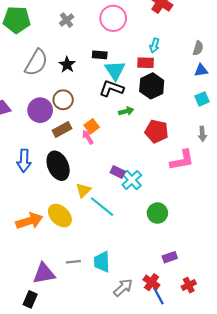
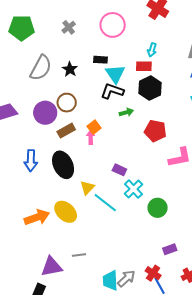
pink arrow: (88, 137) -> (91, 137), turned 32
cyan cross: (132, 180) -> (133, 189), moved
cyan trapezoid: (102, 262) -> (110, 280), moved

